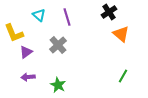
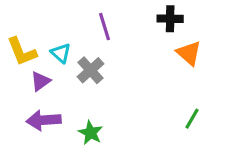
black cross: (109, 12) -> (170, 19), turned 35
cyan triangle: (39, 15) -> (61, 53), moved
purple arrow: (28, 77) -> (44, 120), size x1.5

